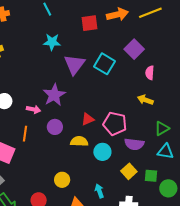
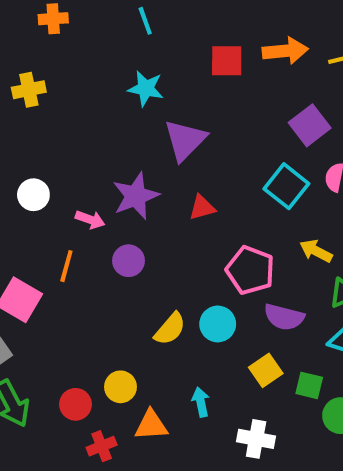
cyan square: (104, 64) -> (286, 186), moved
yellow arrow: (145, 100) -> (316, 251), moved
red triangle: (88, 119) -> (202, 208), moved
yellow semicircle: (79, 141) -> (170, 329), moved, turned 120
yellow circle: (62, 180) -> (120, 387), moved

